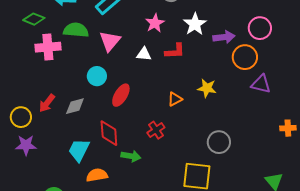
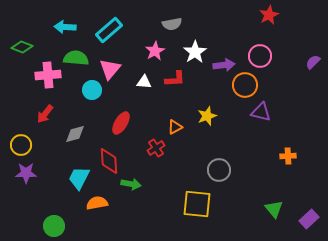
green diamond: (34, 19) -> (22, 47), moved
cyan circle: (97, 76) -> (92, 90), moved
yellow star: (207, 88) -> (207, 116), turned -30
red arrow: (47, 103) -> (45, 114), moved
red cross: (156, 130) -> (156, 148), moved

